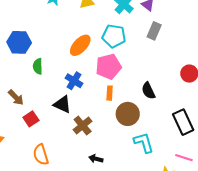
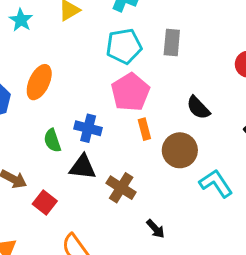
gray rectangle: (154, 31) -> (172, 43), moved
orange ellipse: (80, 45) -> (39, 82), moved
green semicircle: (38, 66) -> (52, 140), moved
black arrow: (96, 159) -> (155, 229), turned -128

